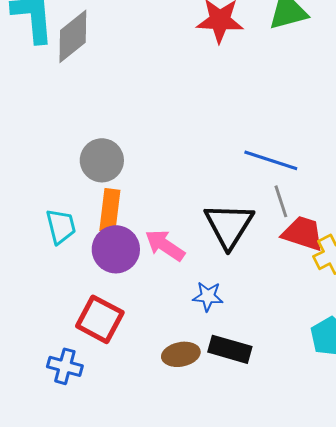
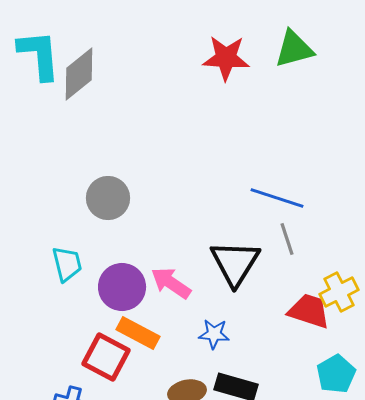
orange rectangle: (110, 210) -> (138, 333), moved, turned -69
red trapezoid: (303, 233) -> (309, 311), moved

